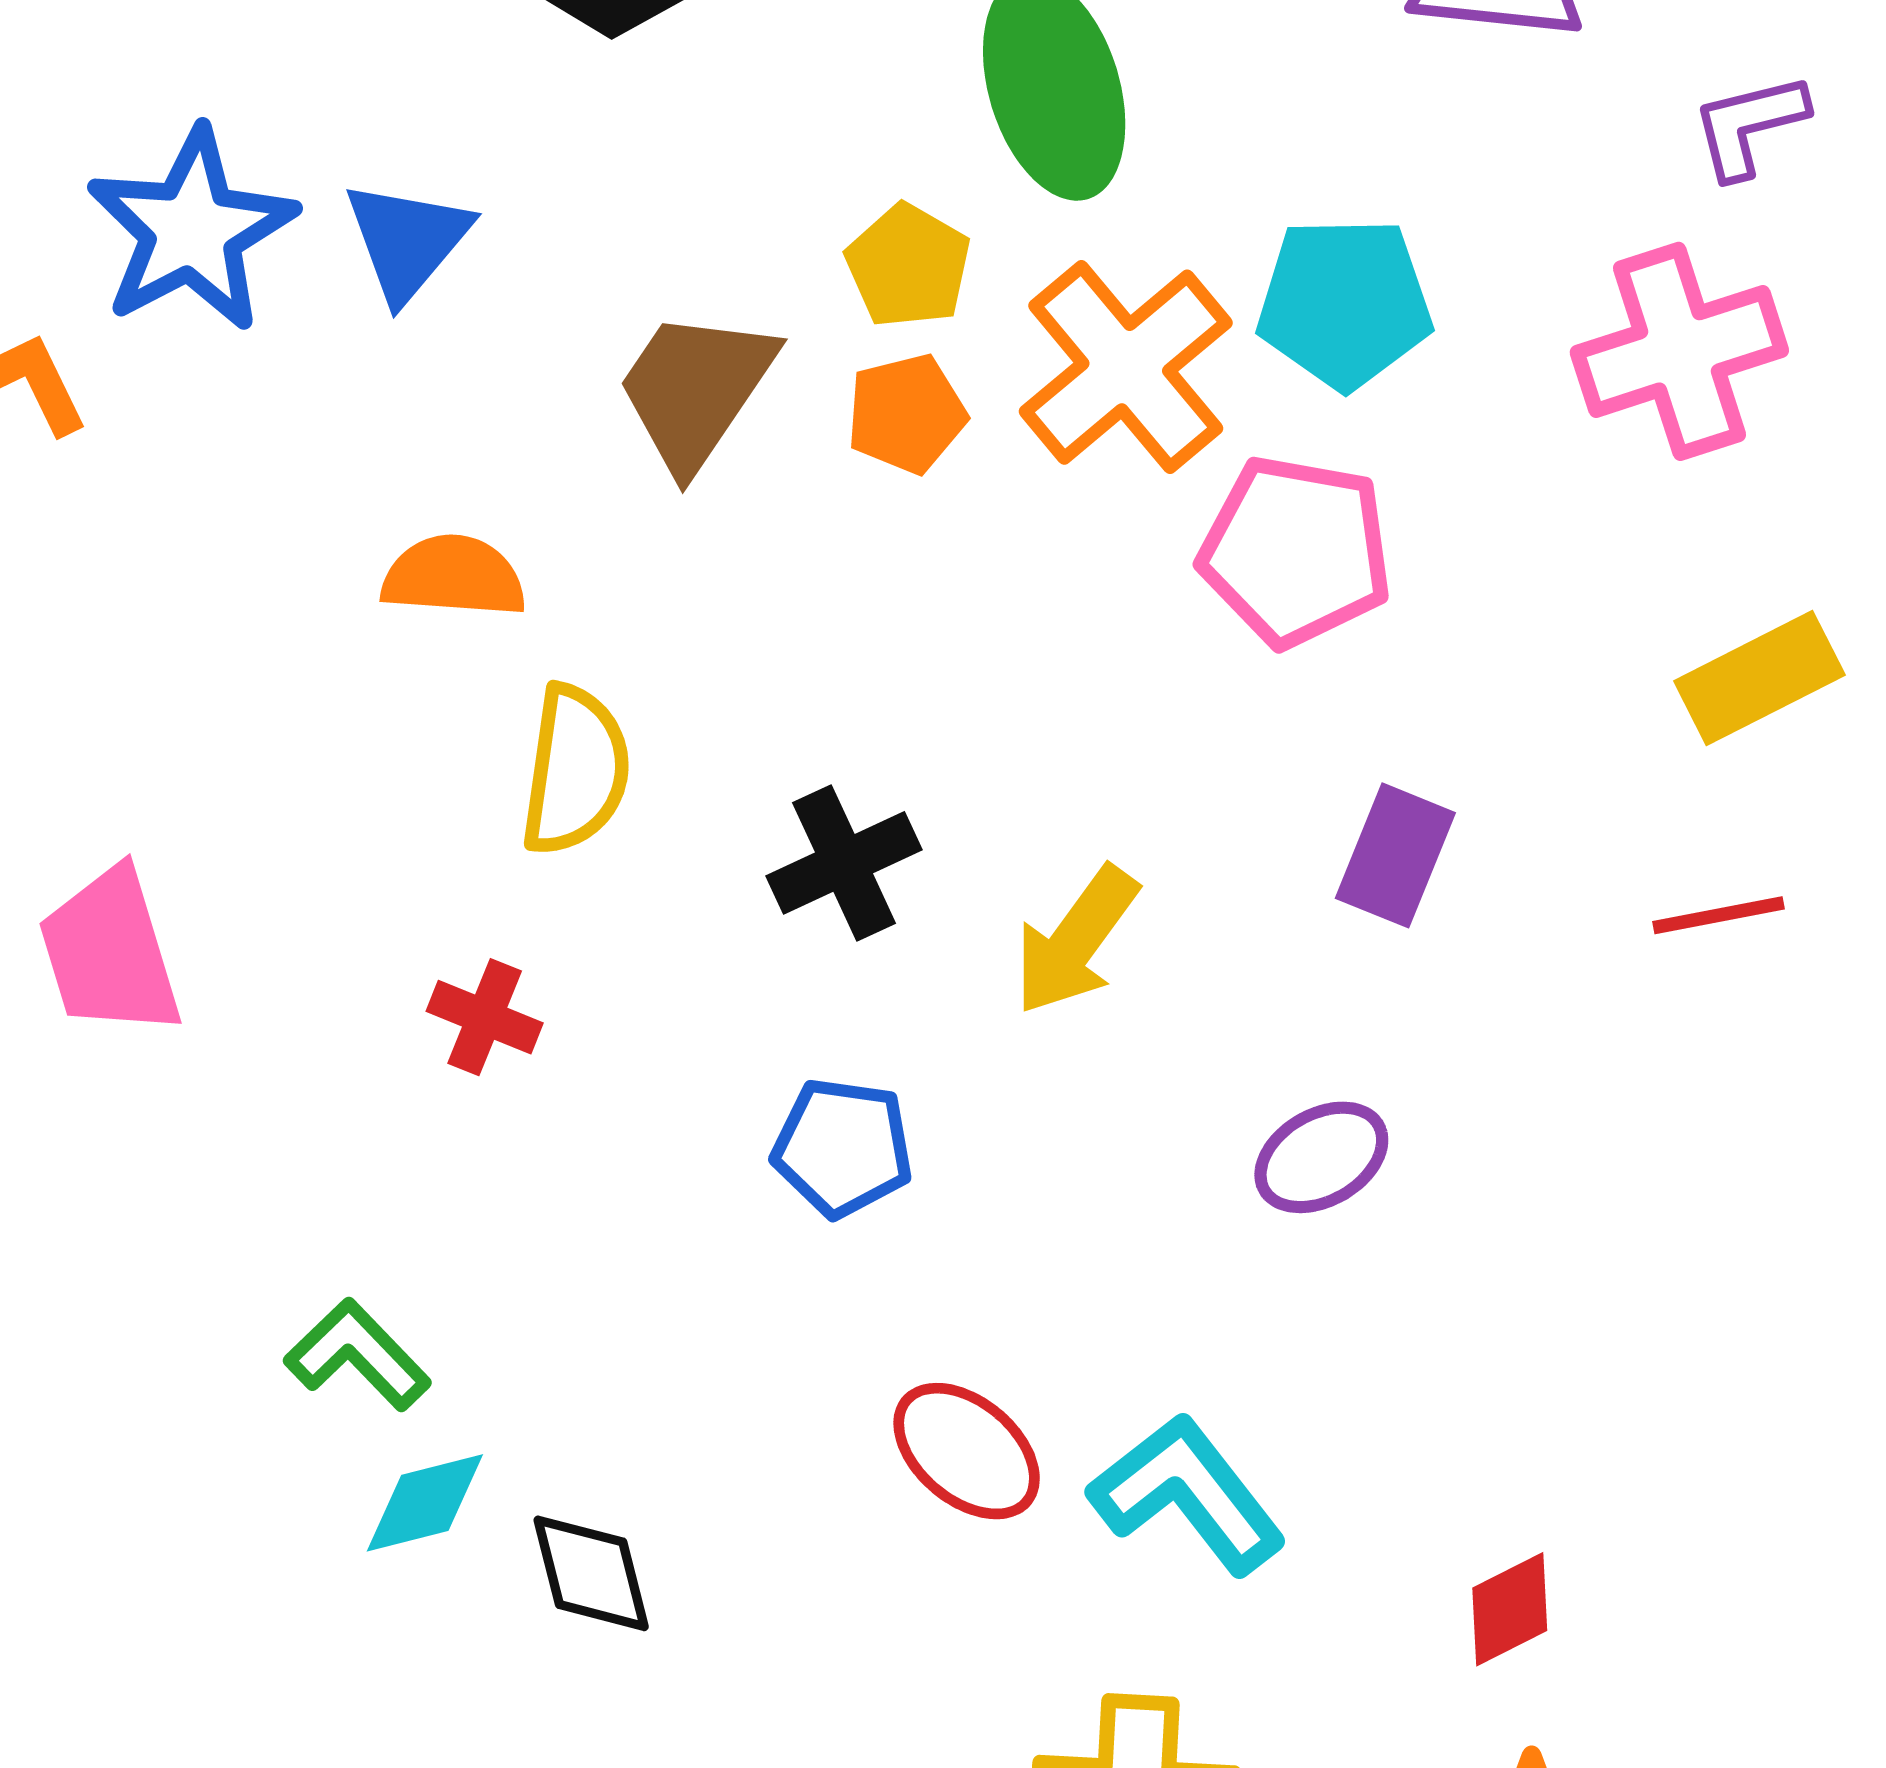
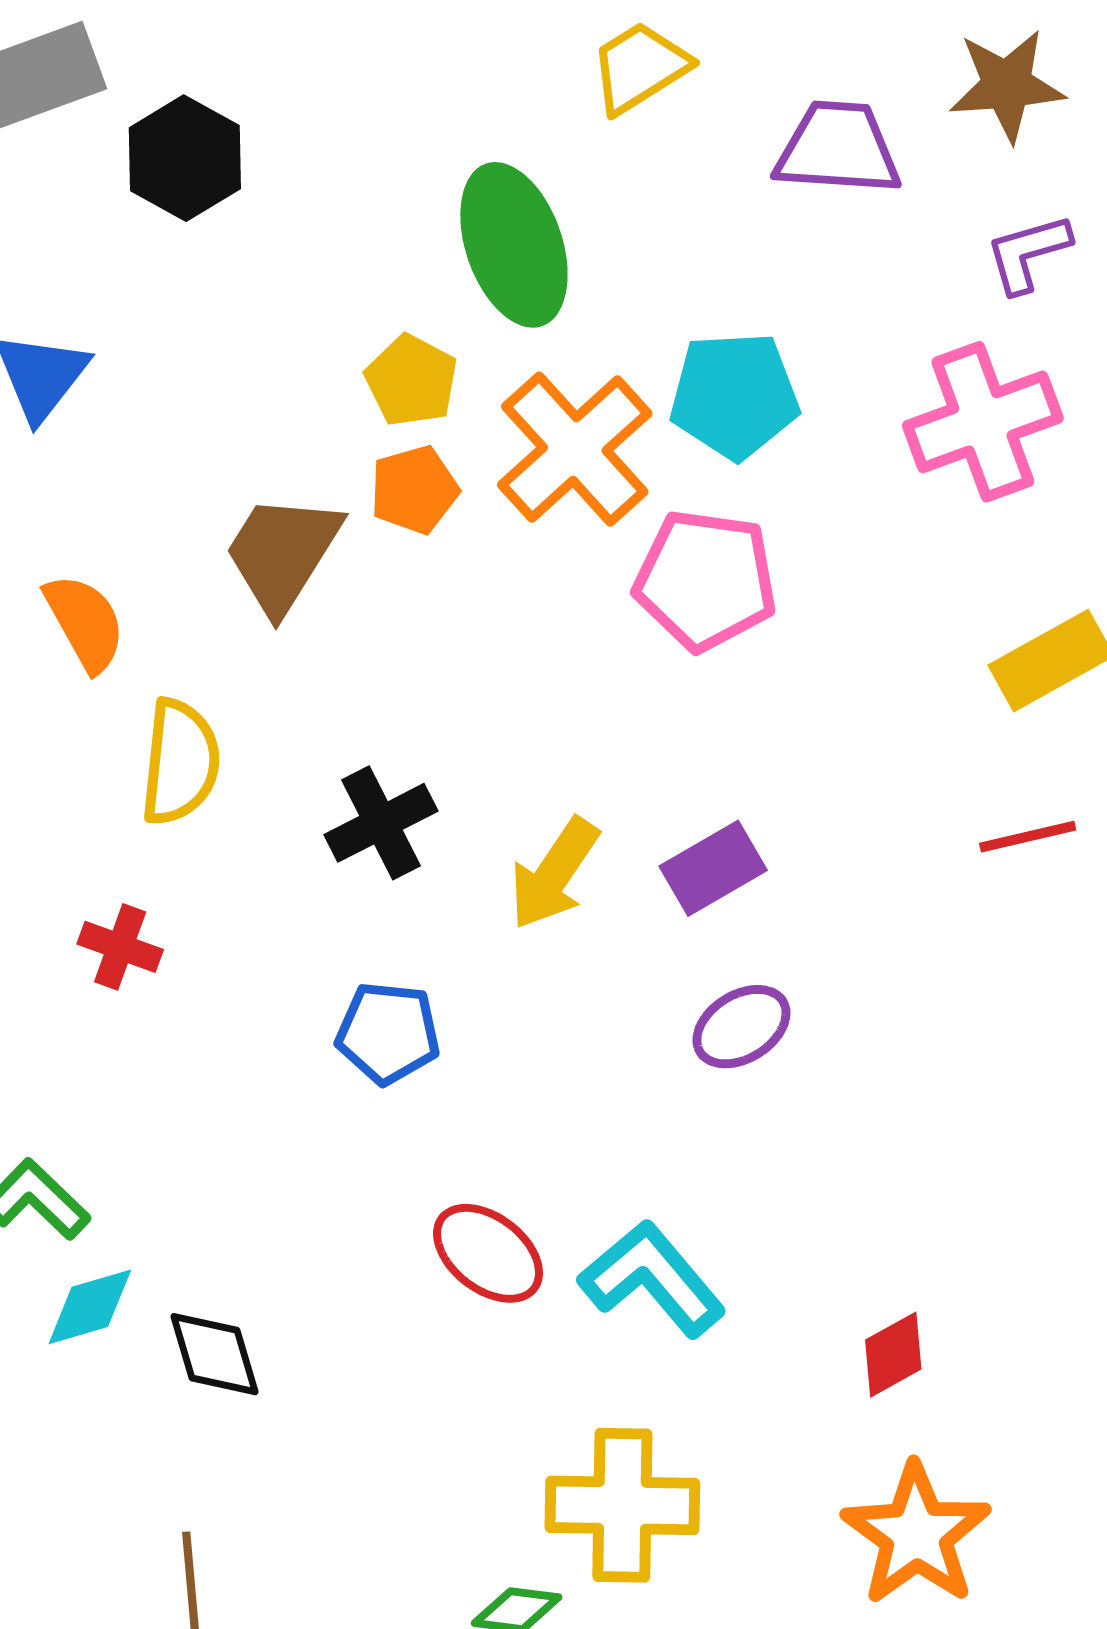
brown trapezoid: (696, 389) -> (282, 553), moved
orange semicircle: (454, 576) -> (85, 623), turned 59
purple rectangle: (1395, 855) -> (713, 868), moved, turned 40

